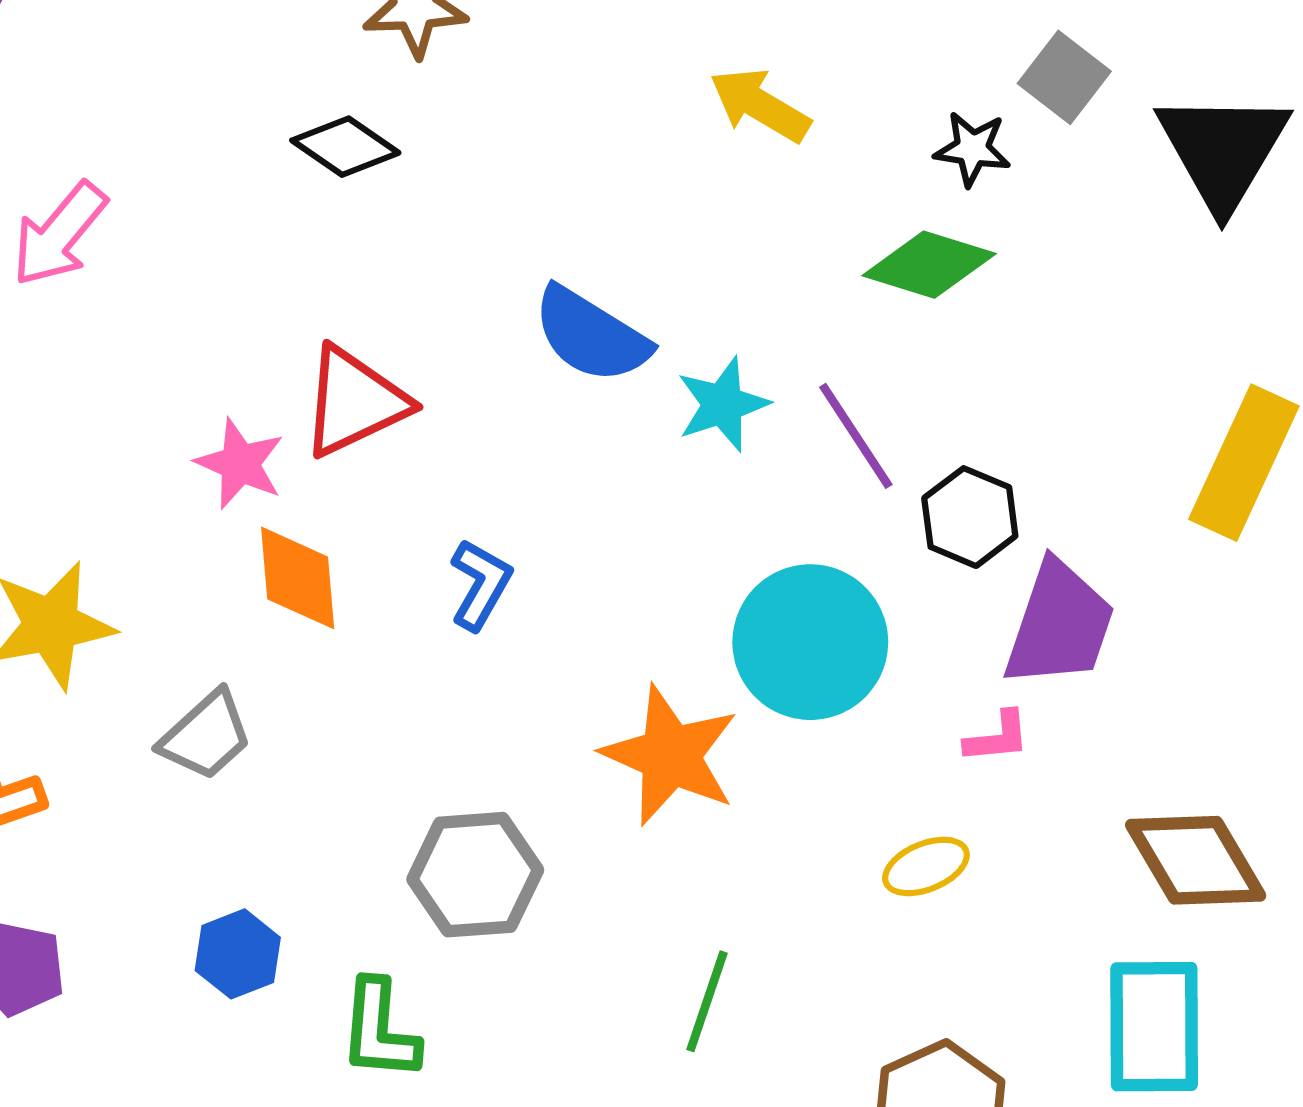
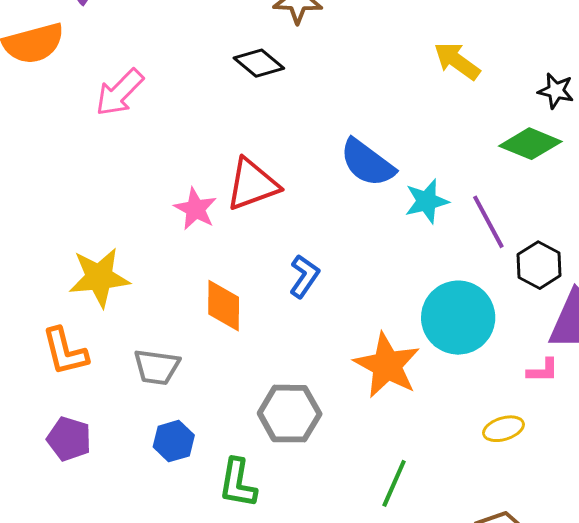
orange diamond: (298, 578) -> (224, 306), moved
gray trapezoid: (206, 736) -> (157, 367), moved, turned 45

